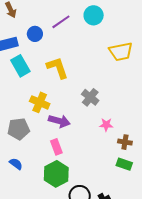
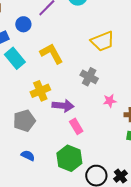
yellow trapezoid: (121, 52) -> (103, 41), moved
yellow cross: (40, 102) -> (40, 91), turned -36
pink rectangle: (56, 147) -> (76, 126), moved

